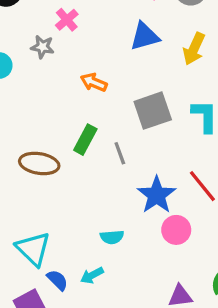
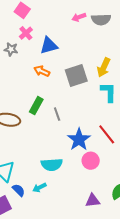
blue triangle: (145, 36) -> (49, 45), moved
yellow arrow: (194, 49) -> (104, 67), moved
gray square: (153, 111) -> (76, 76), moved
cyan semicircle: (112, 237) -> (52, 165), size x1.5

